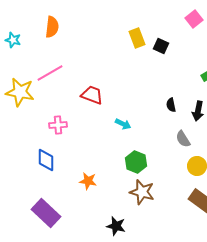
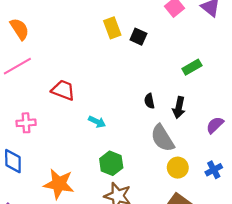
orange semicircle: (52, 27) -> (19, 29), moved, turned -40
gray semicircle: (183, 139) -> (162, 138), size x1.5
orange star: (88, 181) -> (59, 184), size x1.6

